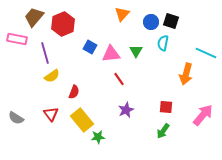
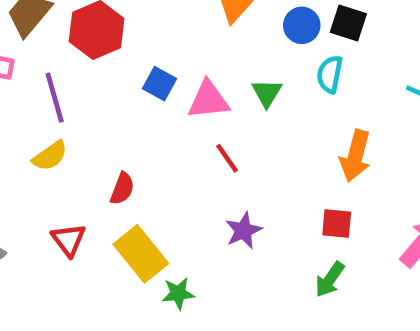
orange arrow: (186, 74) -> (355, 156), moved
yellow semicircle: (52, 76) -> (50, 156), moved

